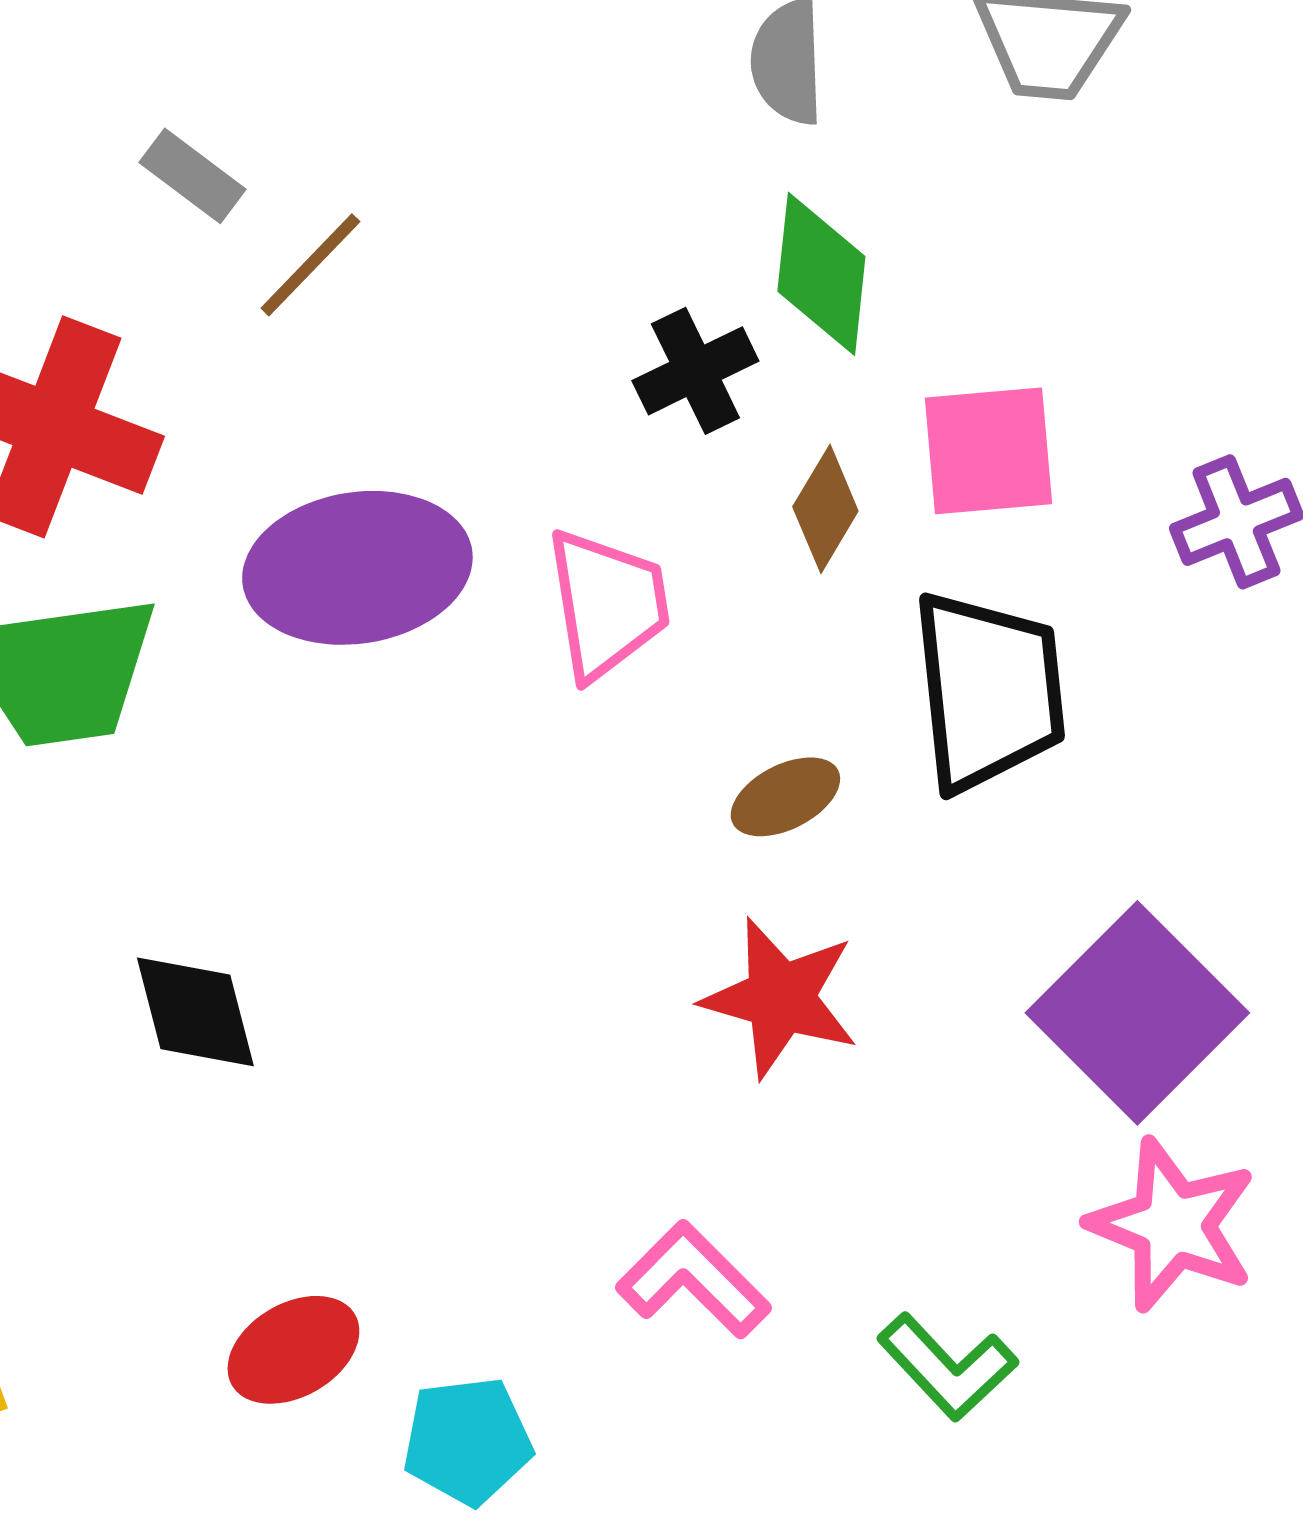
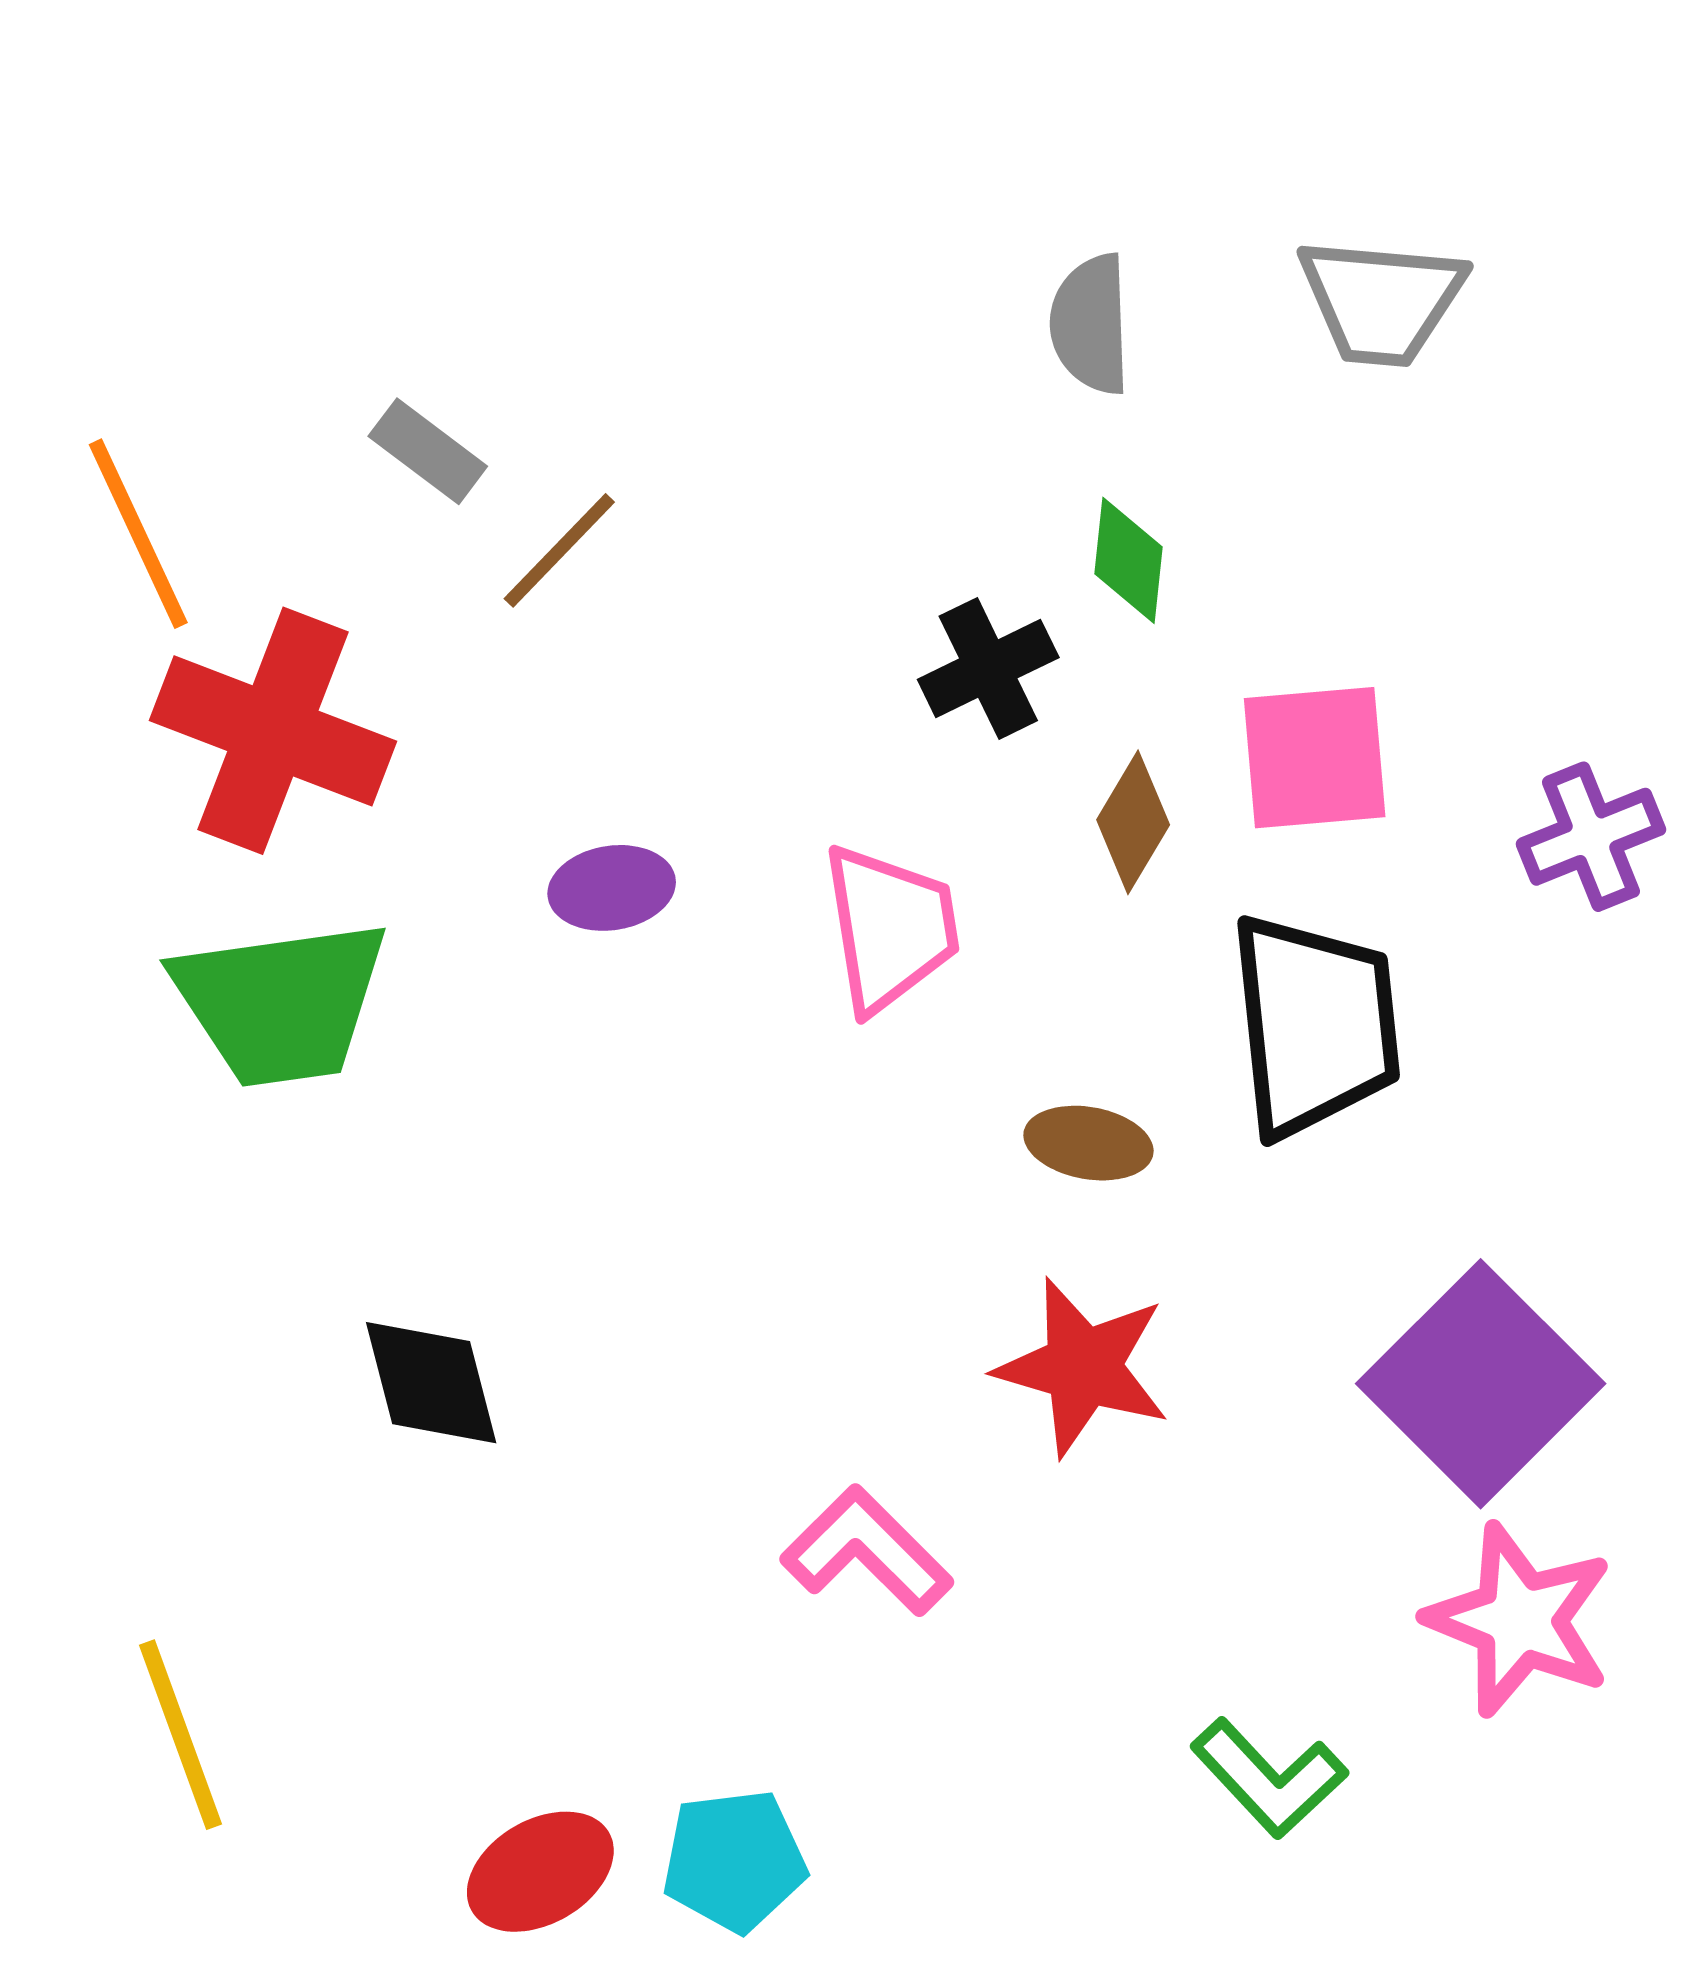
green diamond: (821, 274) -> (1129, 560), size x0.7
purple ellipse: (357, 568) -> (612, 888), size x0.5
brown ellipse: (785, 797) -> (1088, 1143), turned 37
pink L-shape: (693, 1280) -> (867, 1551), moved
red ellipse: (293, 1350) -> (540, 1872), moved

